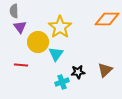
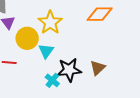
black star: (78, 72) -> (69, 70), size x1.6
cyan cross: (62, 82) -> (52, 80), turned -32

